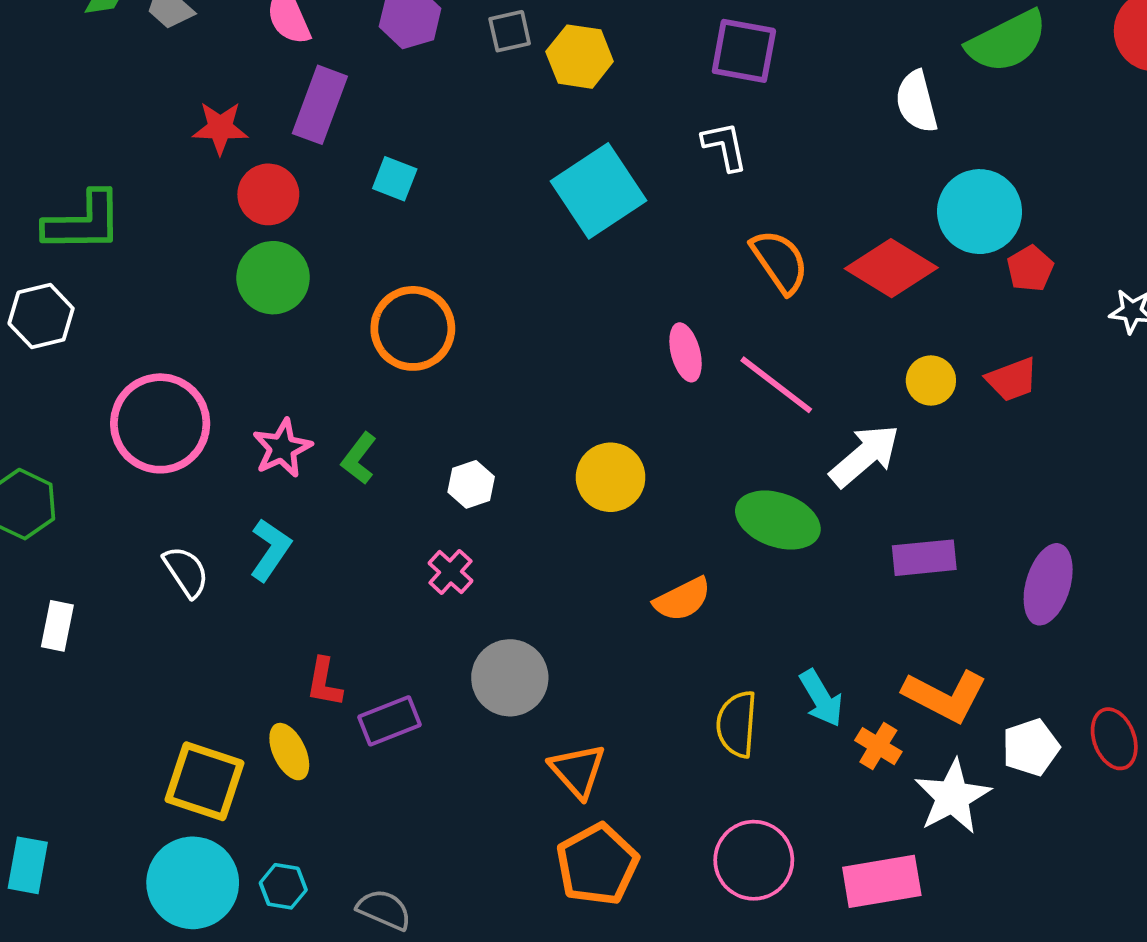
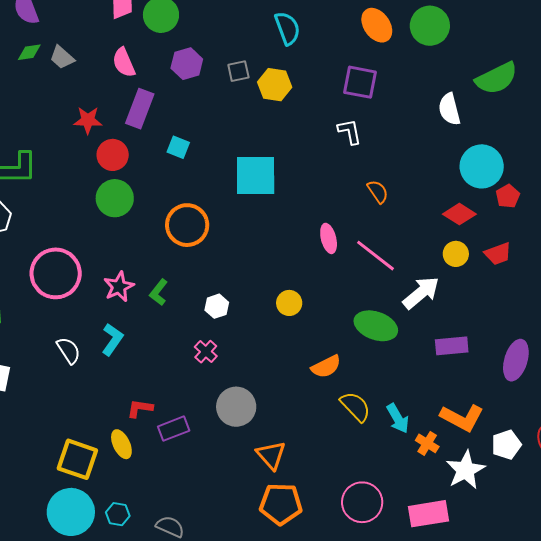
cyan square: (599, 191) -> (256, 175), moved, turned 33
orange semicircle: (780, 261) -> (378, 192), size x0.7
red diamond: (891, 268) -> (459, 214), moved, size x0.7
yellow circle: (611, 477) -> (289, 303), size x0.7
red L-shape: (324, 682) -> (140, 408), turned 88
yellow semicircle: (737, 724) -> (355, 407), moved, turned 132
orange pentagon: (597, 864) -> (281, 504), turned 30

